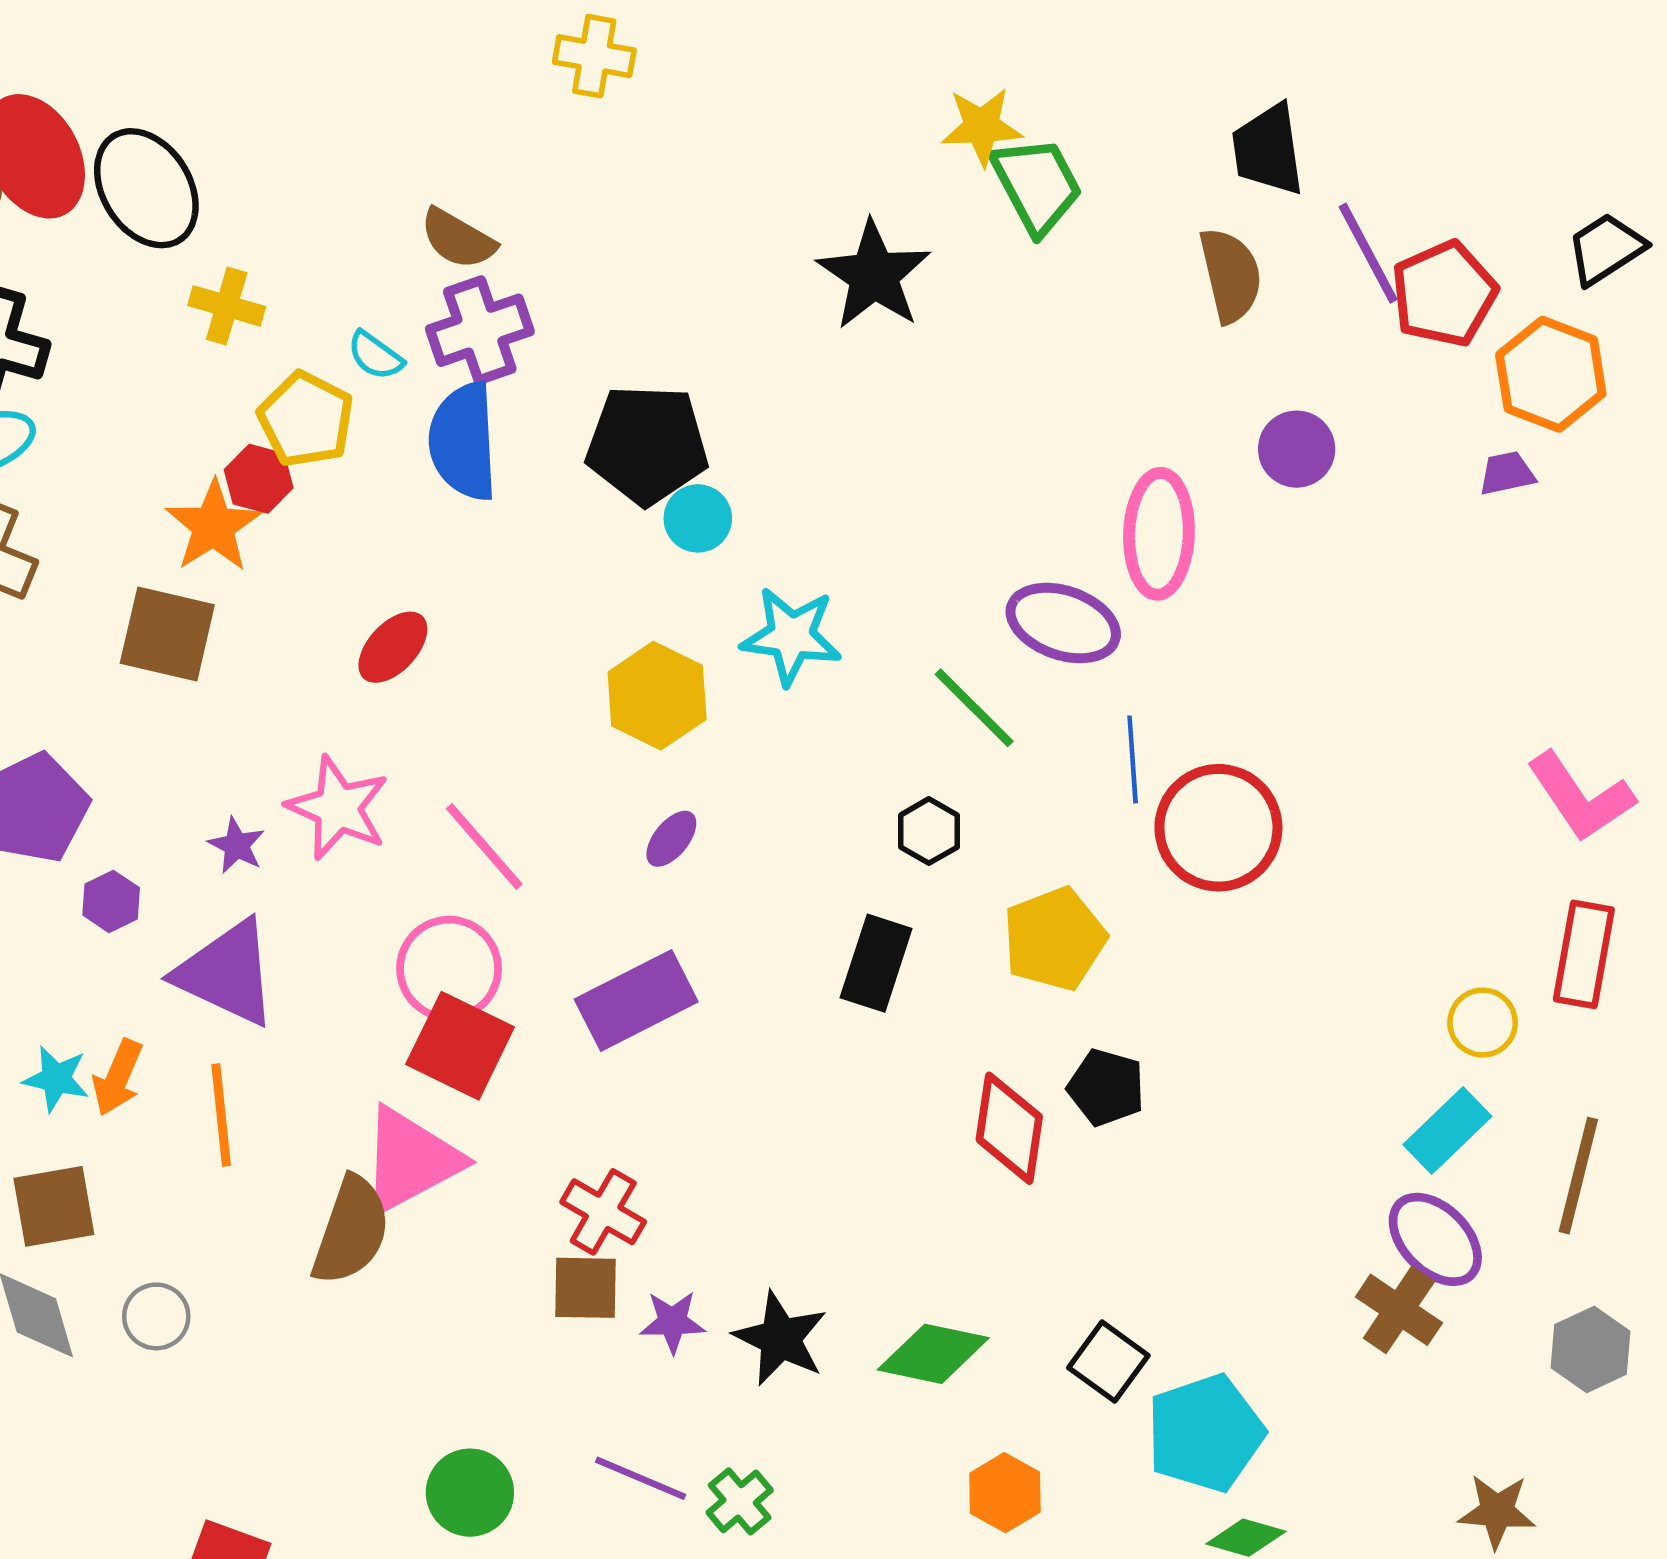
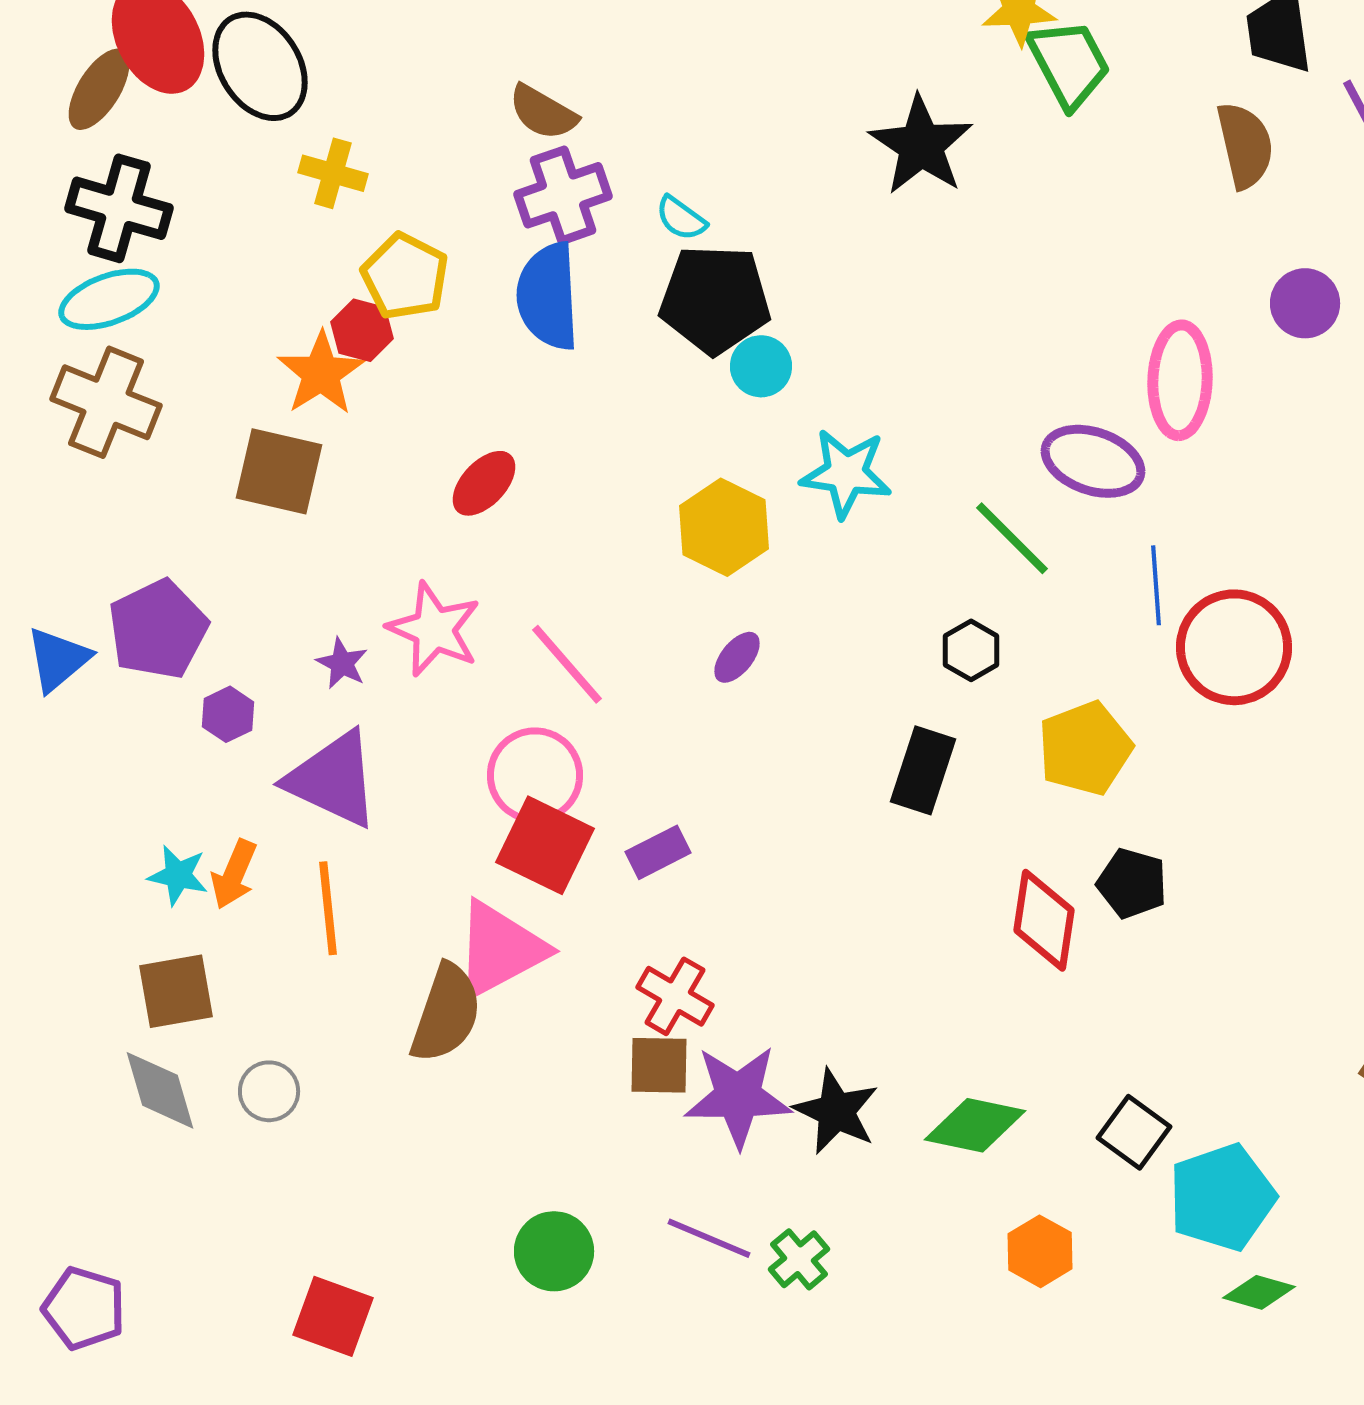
cyan semicircle: (375, 356) -> (681, 218), moved
purple rectangle: (636, 1001) -> (658, 852), moved, size x0.6
purple star: (672, 1322) -> (738, 1096), size x1.8

